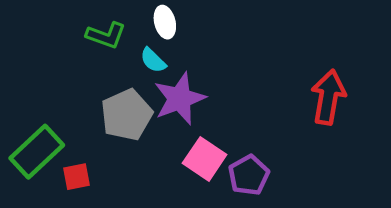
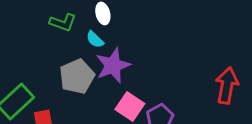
red arrow: (328, 97) -> (227, 85), moved

